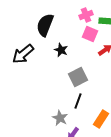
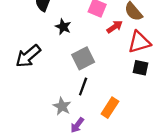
black arrow: (23, 54) -> (28, 56), moved

